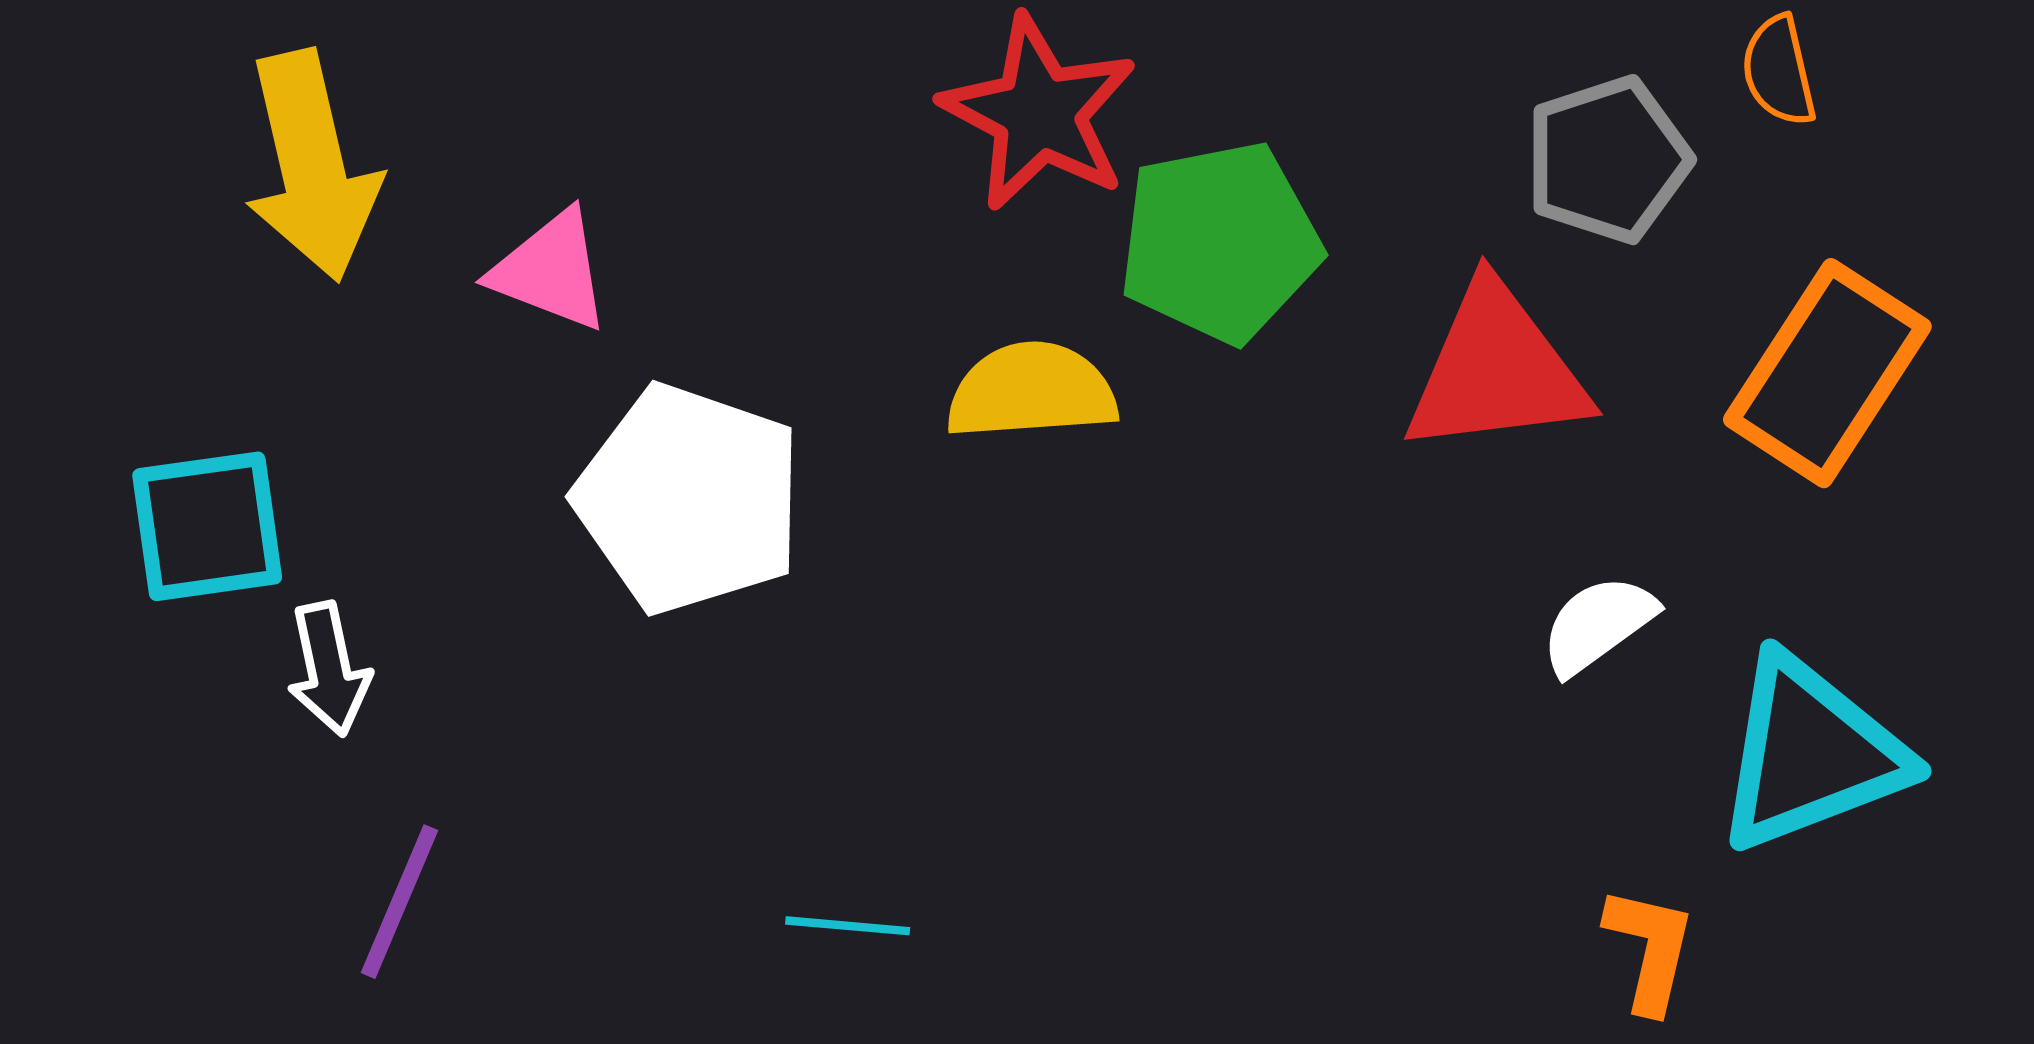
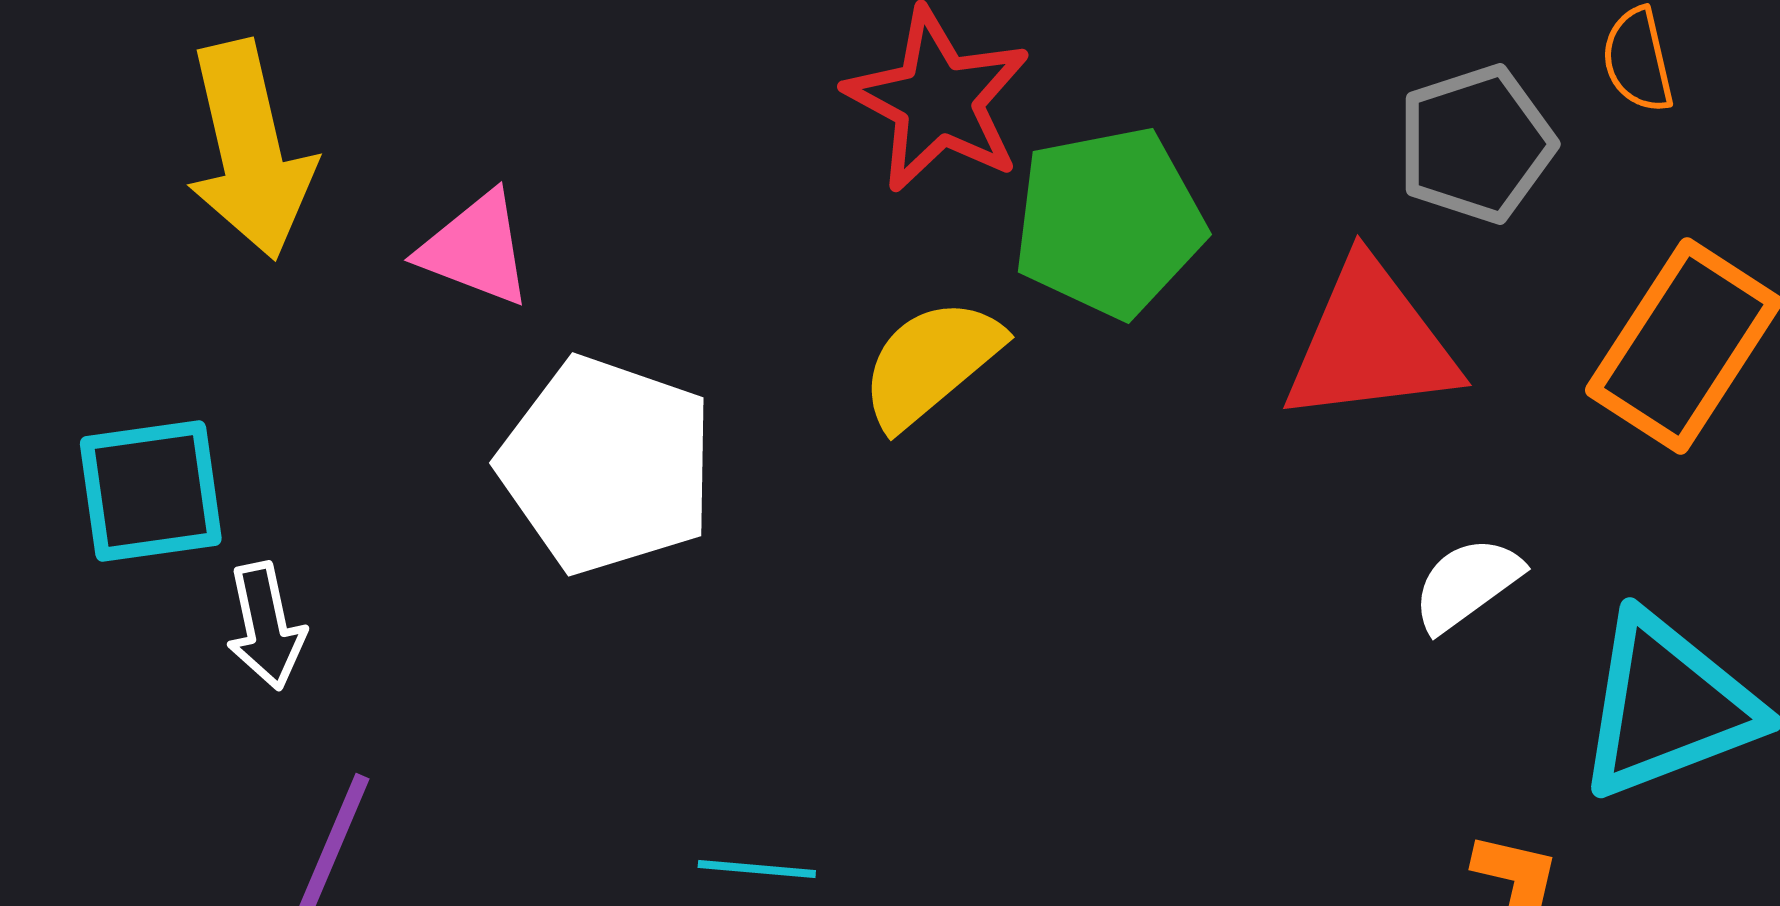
yellow semicircle: (1032, 391) -> (931, 363), turned -36

